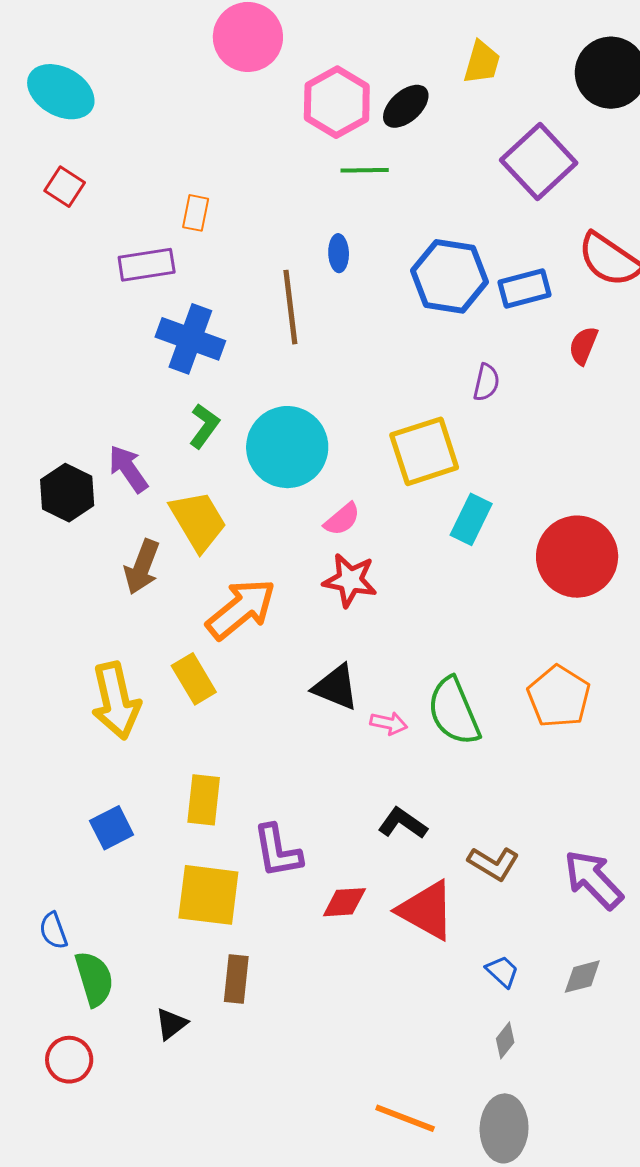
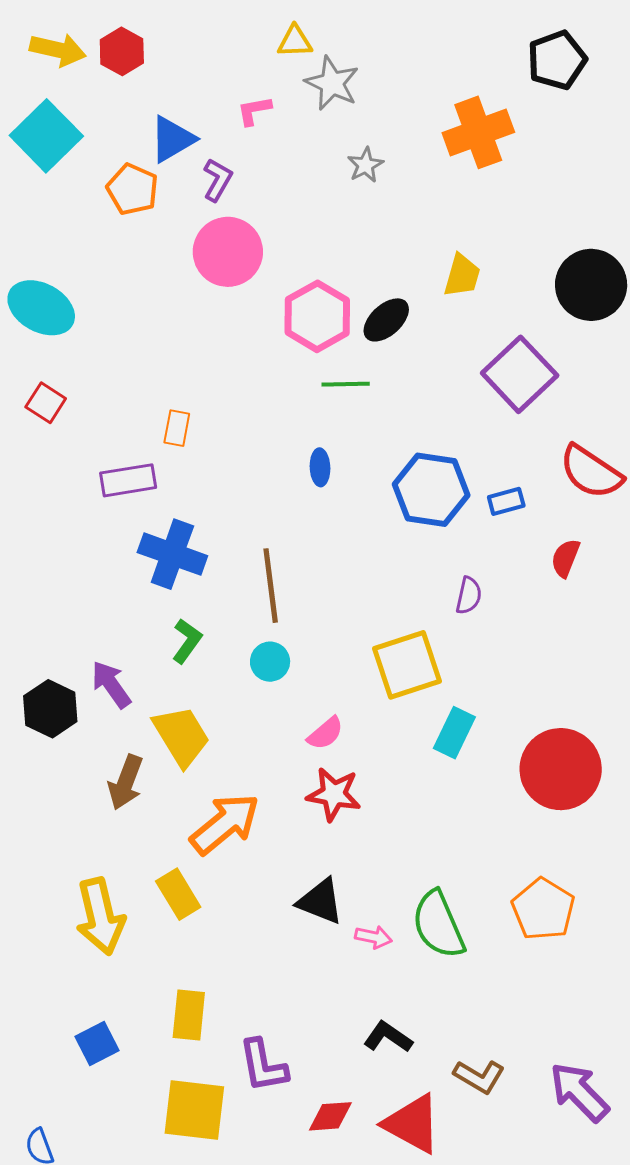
blue rectangle: (524, 288) -> (506, 501), size x0.7
brown line: (290, 307) -> (271, 586), moved
cyan circle: (287, 447) -> (270, 662), size x0.5

